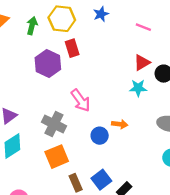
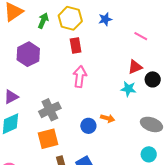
purple hexagon: (48, 63) -> (28, 54), moved
pink arrow: (81, 100) -> (80, 77), moved, turned -145
gray cross: (54, 124) -> (50, 110), turned 30

